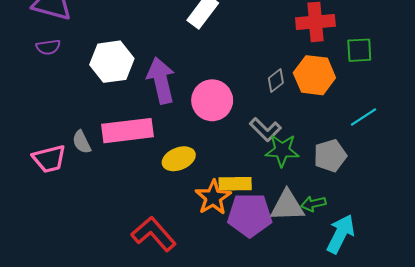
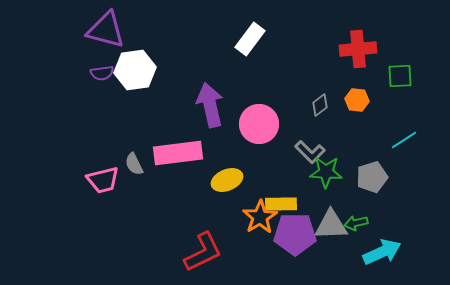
white hexagon: (112, 62) -> (135, 70), moved
orange hexagon: (314, 75) -> (357, 100), size x0.6
red L-shape: (154, 234) -> (203, 252), turned 105
cyan arrow: (341, 234) -> (382, 252), turned 39

